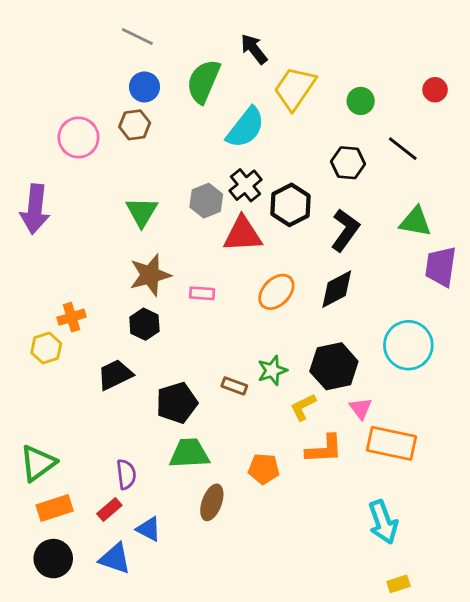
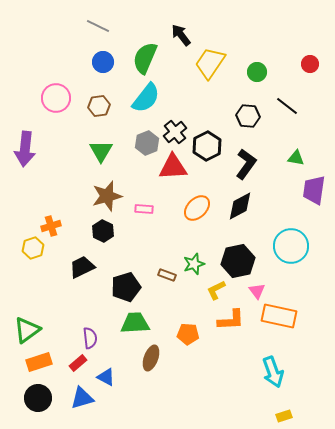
brown hexagon: (135, 125) -> (99, 106), moved
cyan semicircle: (246, 128) -> (146, 98), moved
green triangle: (415, 222) -> (296, 158), size x0.7
blue triangle: (115, 559) -> (82, 398), turned -35

